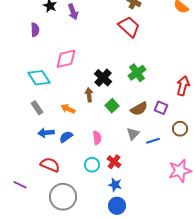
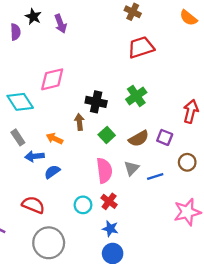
red trapezoid: (129, 27) -> (141, 47), moved, turned -60
purple semicircle: (35, 30) -> (15, 32), moved
black cross: (103, 78) -> (96, 102), turned -30
blue arrow: (46, 133) -> (34, 156), moved
pink semicircle: (97, 138) -> (104, 171), moved, size x1.5

